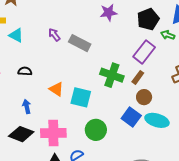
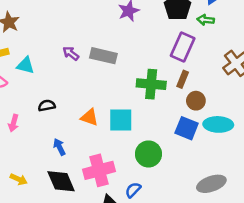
black diamond: (21, 134) -> (61, 181), turned 60

